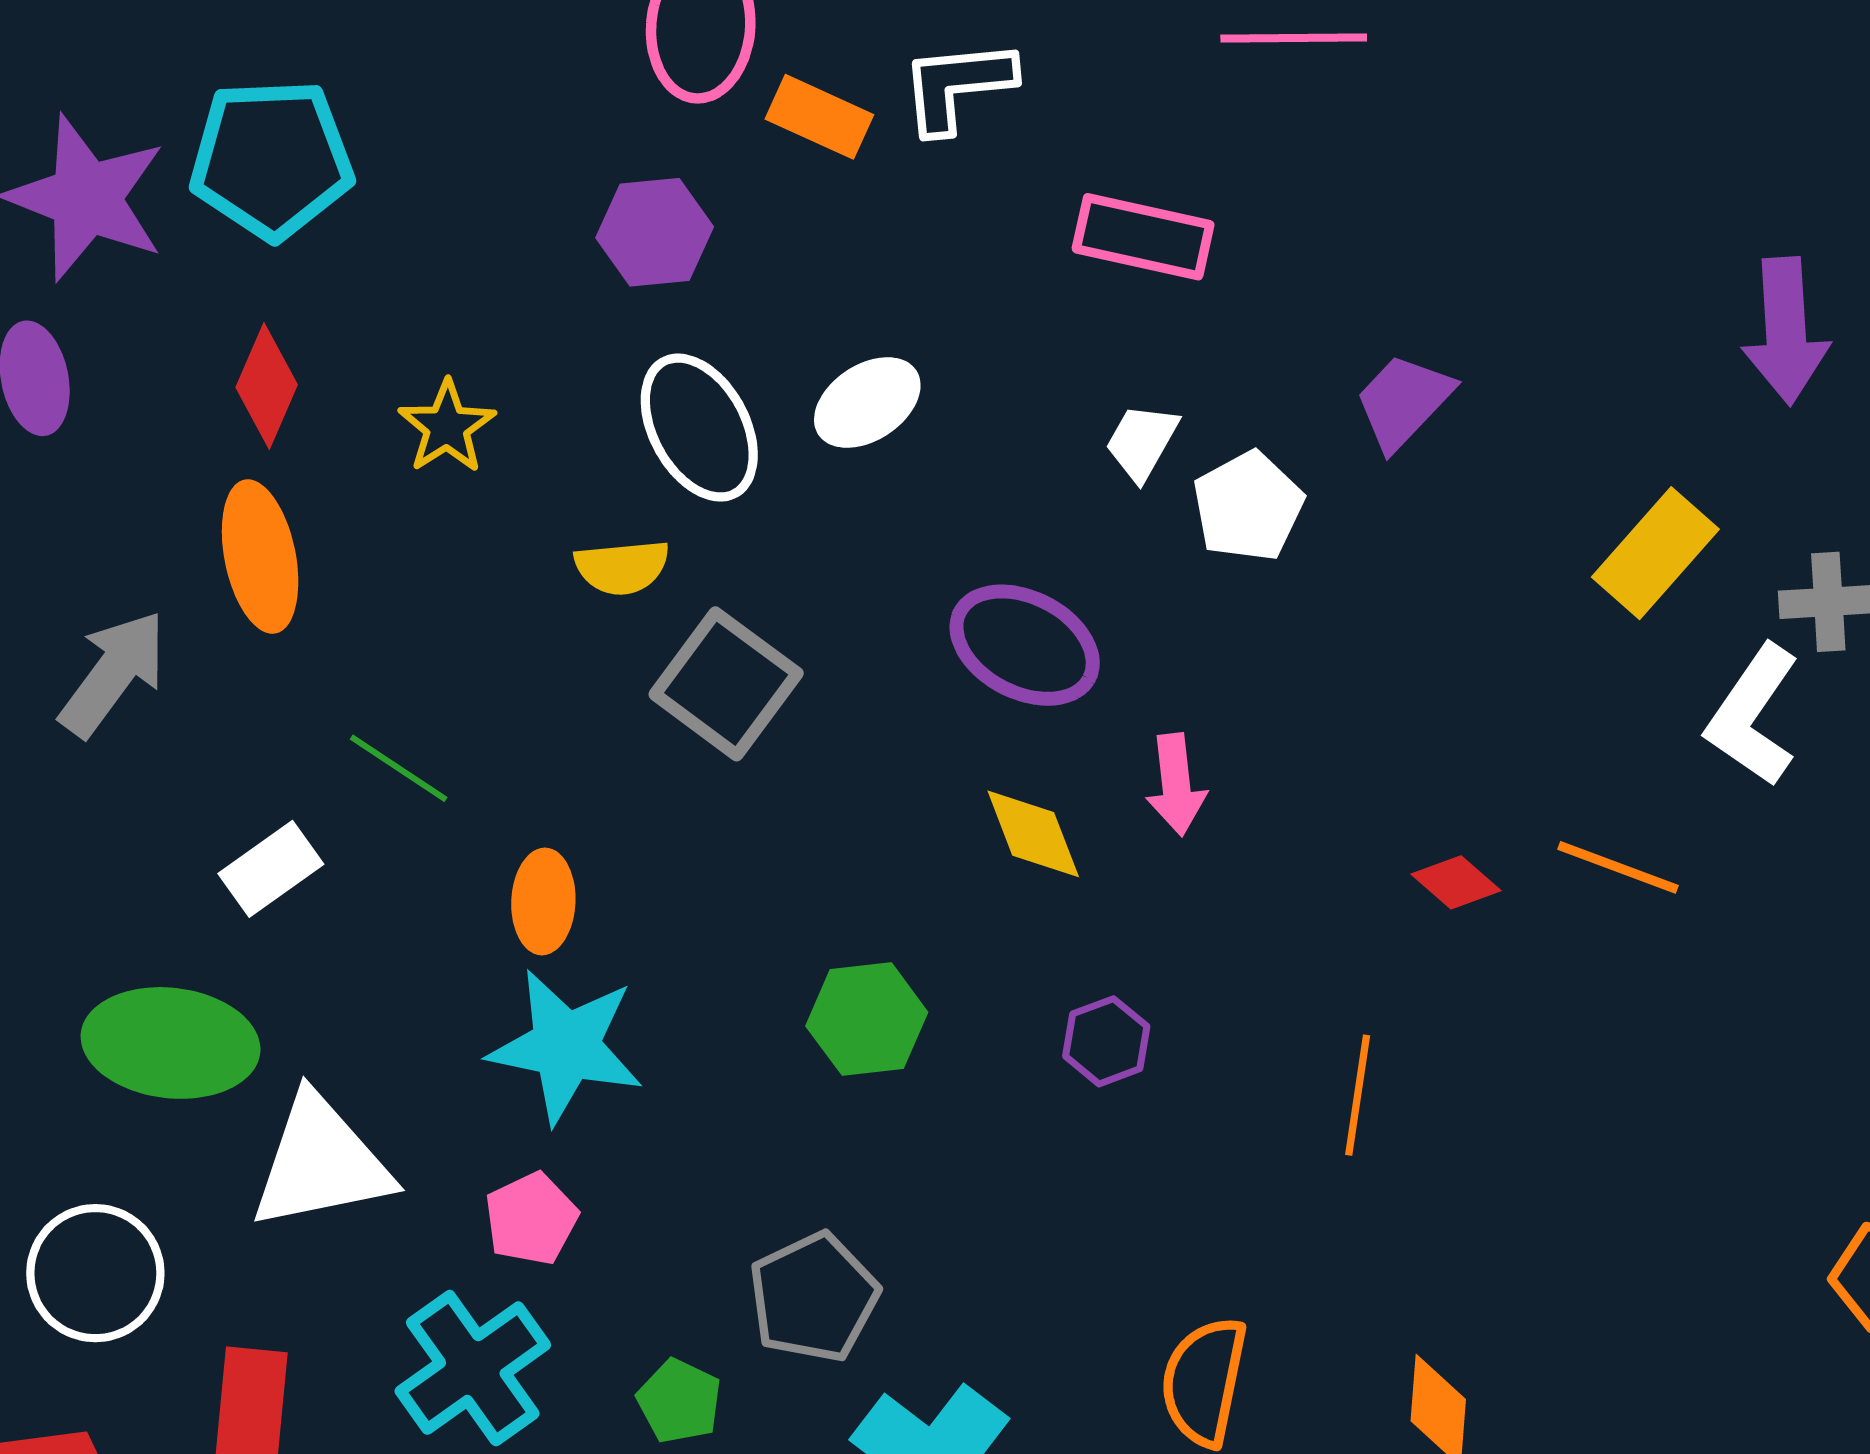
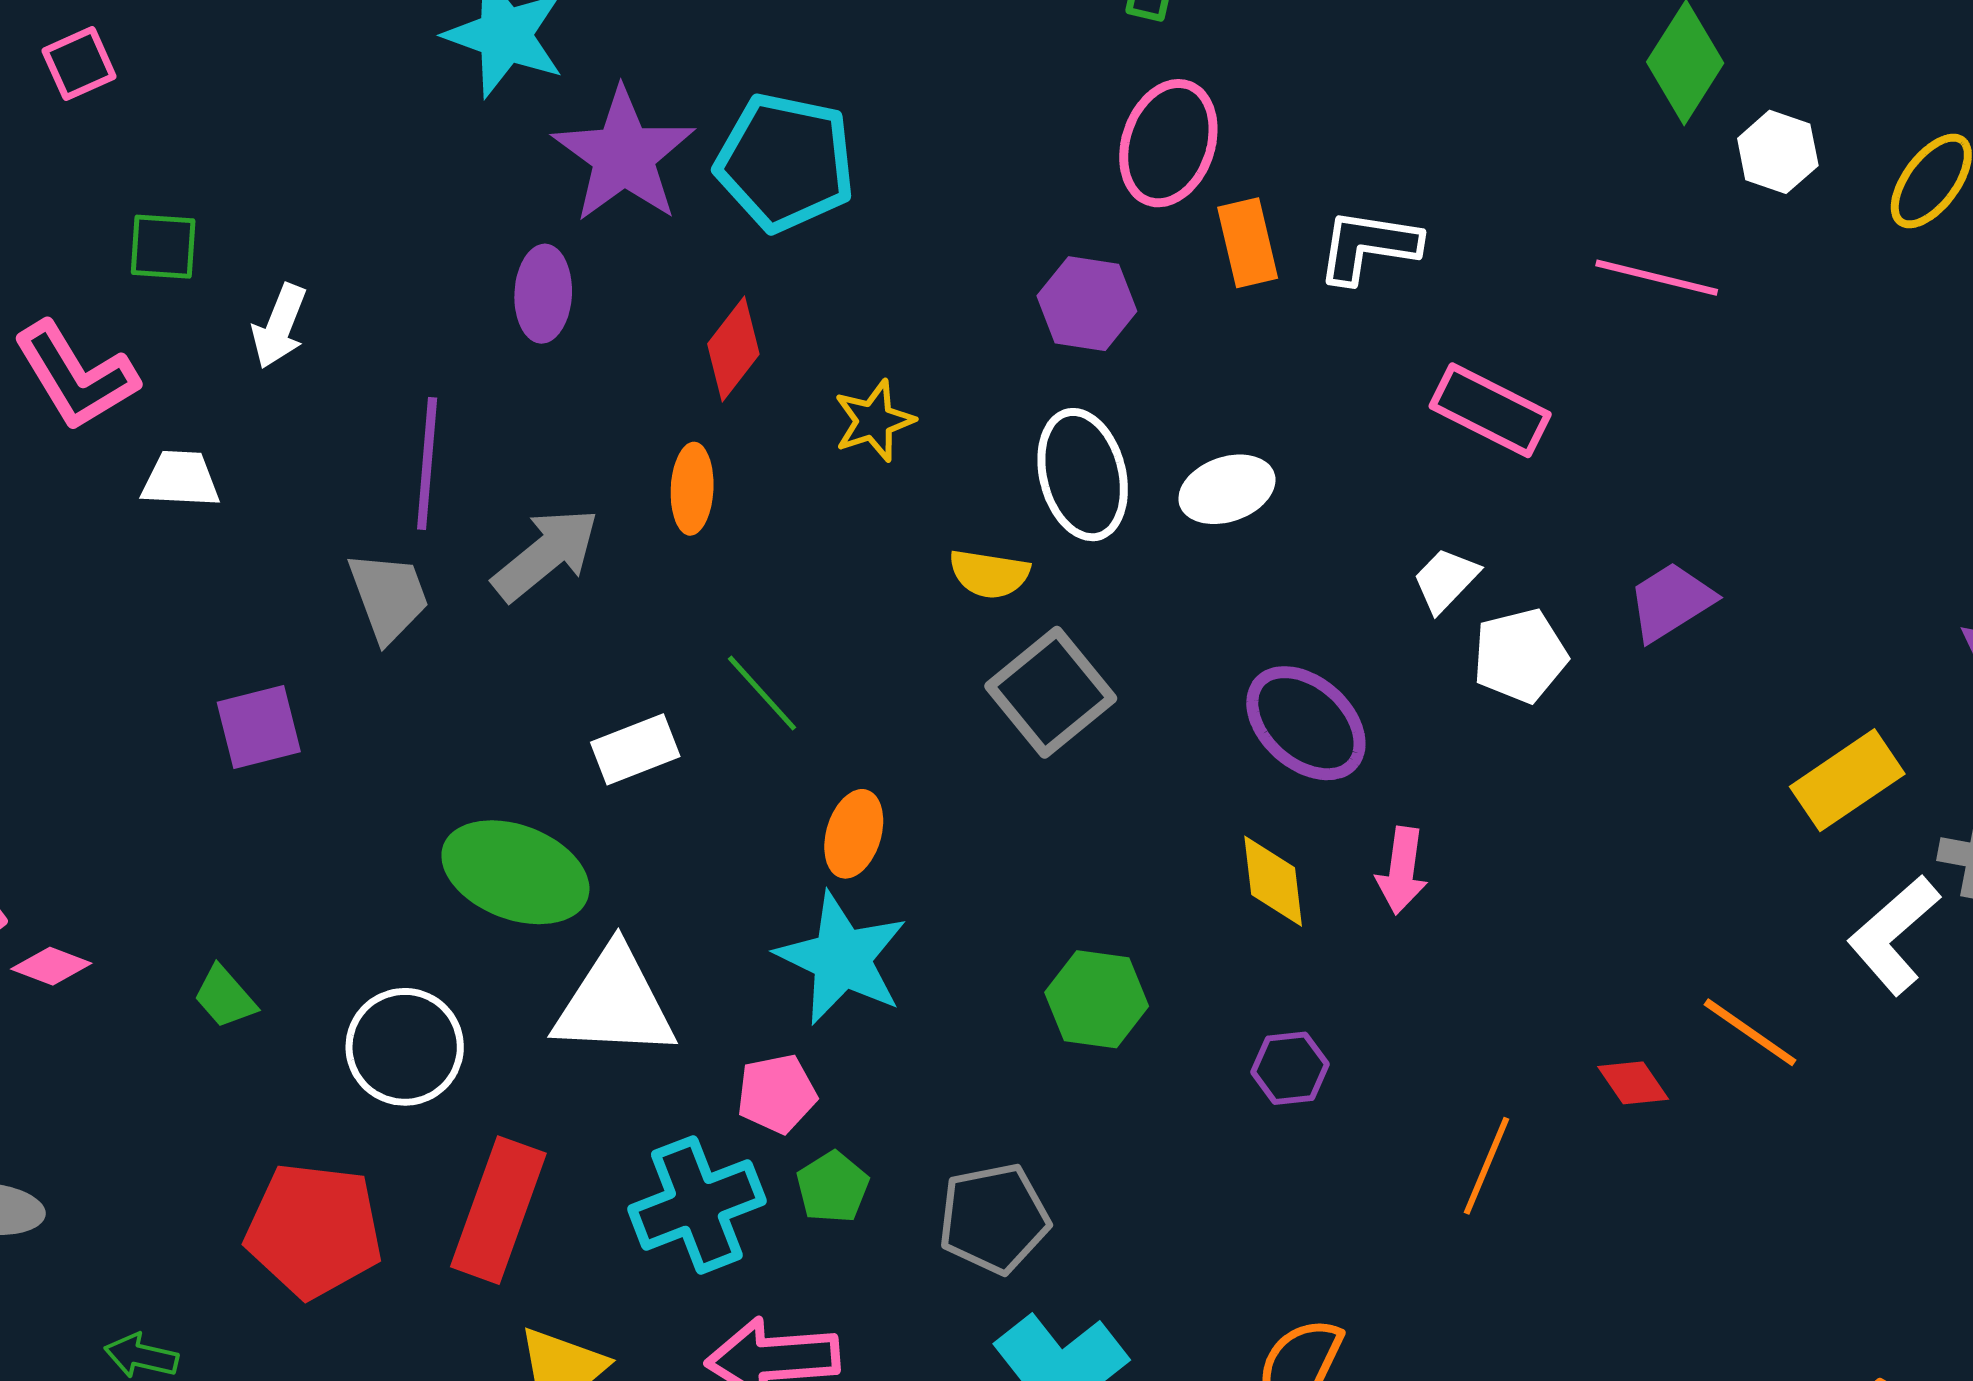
orange rectangle: (819, 117) -> (1248, 243), turned 38
orange ellipse: (260, 557) -> (692, 489), size x0.7
red diamond: (1456, 882) -> (1633, 1083), moved
green pentagon: (679, 1401) -> (833, 1187), moved

